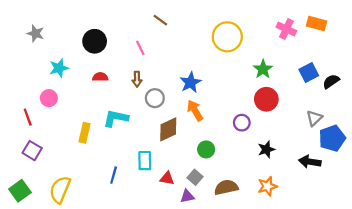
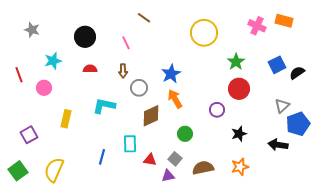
red line: (28, 117) -> (19, 75), moved
yellow rectangle: (85, 133) -> (66, 119), moved
purple square: (32, 151) -> (29, 135), turned 30

